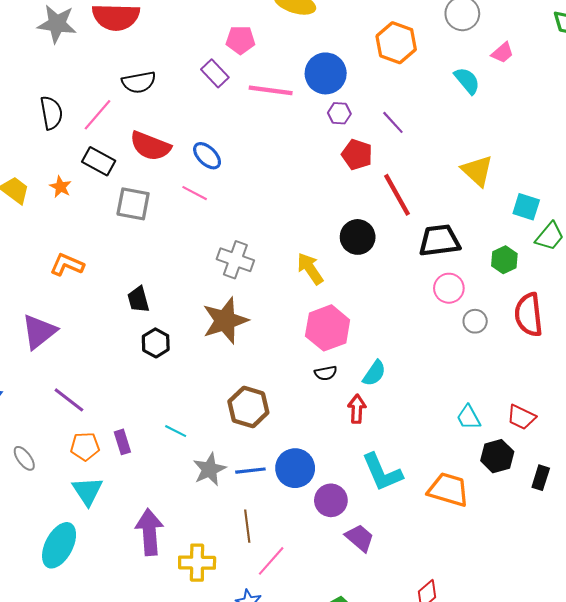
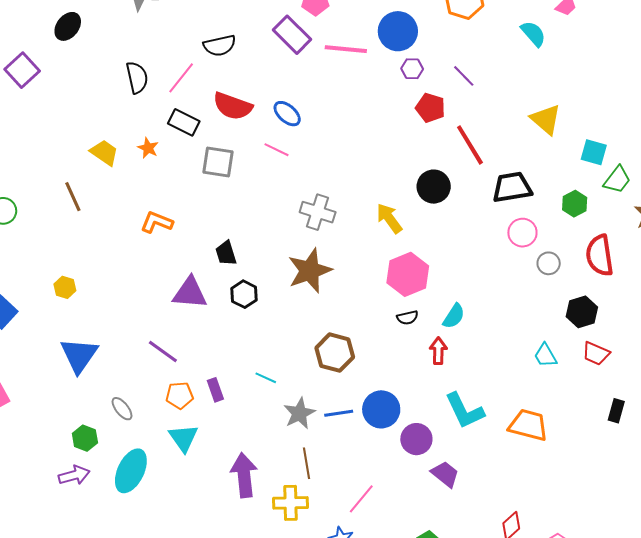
purple rectangle: (215, 73) -> (292, 35), size x1.4
purple triangle: (39, 332) -> (190, 293), moved, turned 45
black hexagon: (497, 456) -> (582, 312), moved
brown line: (247, 526) -> (307, 463), moved
cyan ellipse: (59, 545) -> (131, 471), moved

